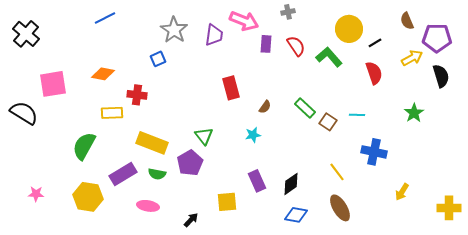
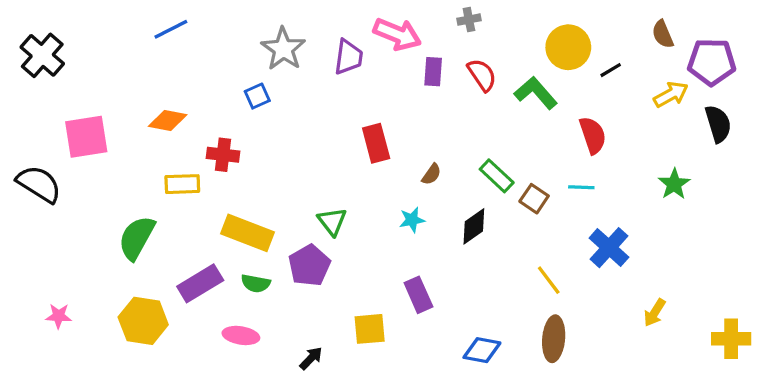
red semicircle: (374, 73) -> (593, 135), moved
blue cross: (374, 152) -> (609, 248), turned 30
black diamond: (291, 184) -> (474, 226), moved
brown ellipse: (340, 208) -> (554, 339), turned 36

